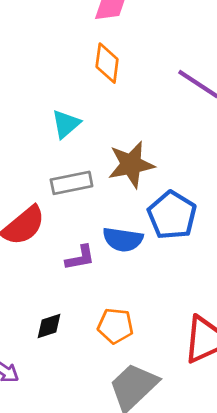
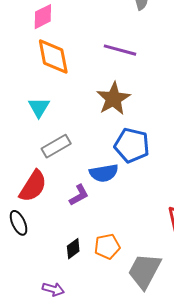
orange diamond: (107, 63) -> (53, 56), size x1.4
brown star: (131, 165) -> (113, 99), moved
orange pentagon: (115, 326) -> (107, 246), moved

